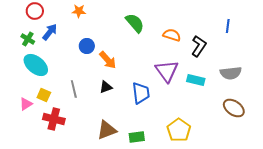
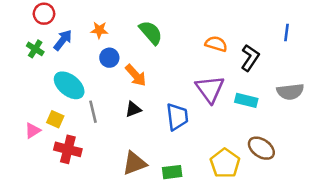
orange star: (79, 11) -> (99, 30), moved
green semicircle: (135, 23) -> (151, 33), moved
cyan ellipse: (36, 65) -> (69, 85), moved
brown ellipse: (234, 108) -> (261, 148), moved

